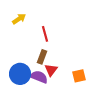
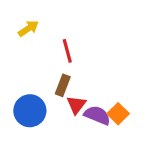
orange square: (79, 76) -> (118, 114), turned -32
purple semicircle: (39, 77) -> (97, 115), moved

